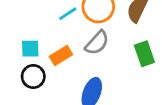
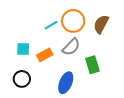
green rectangle: (144, 54) -> (92, 65), moved
black circle: (33, 77) -> (22, 79), moved

